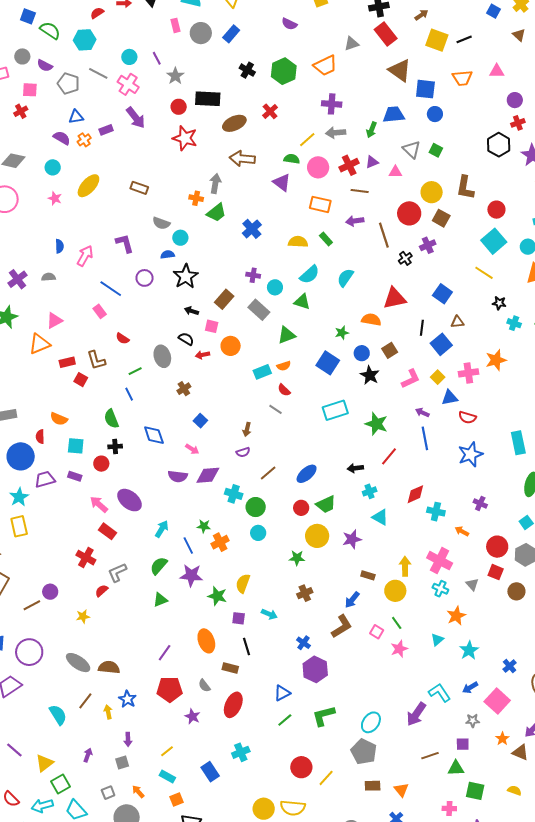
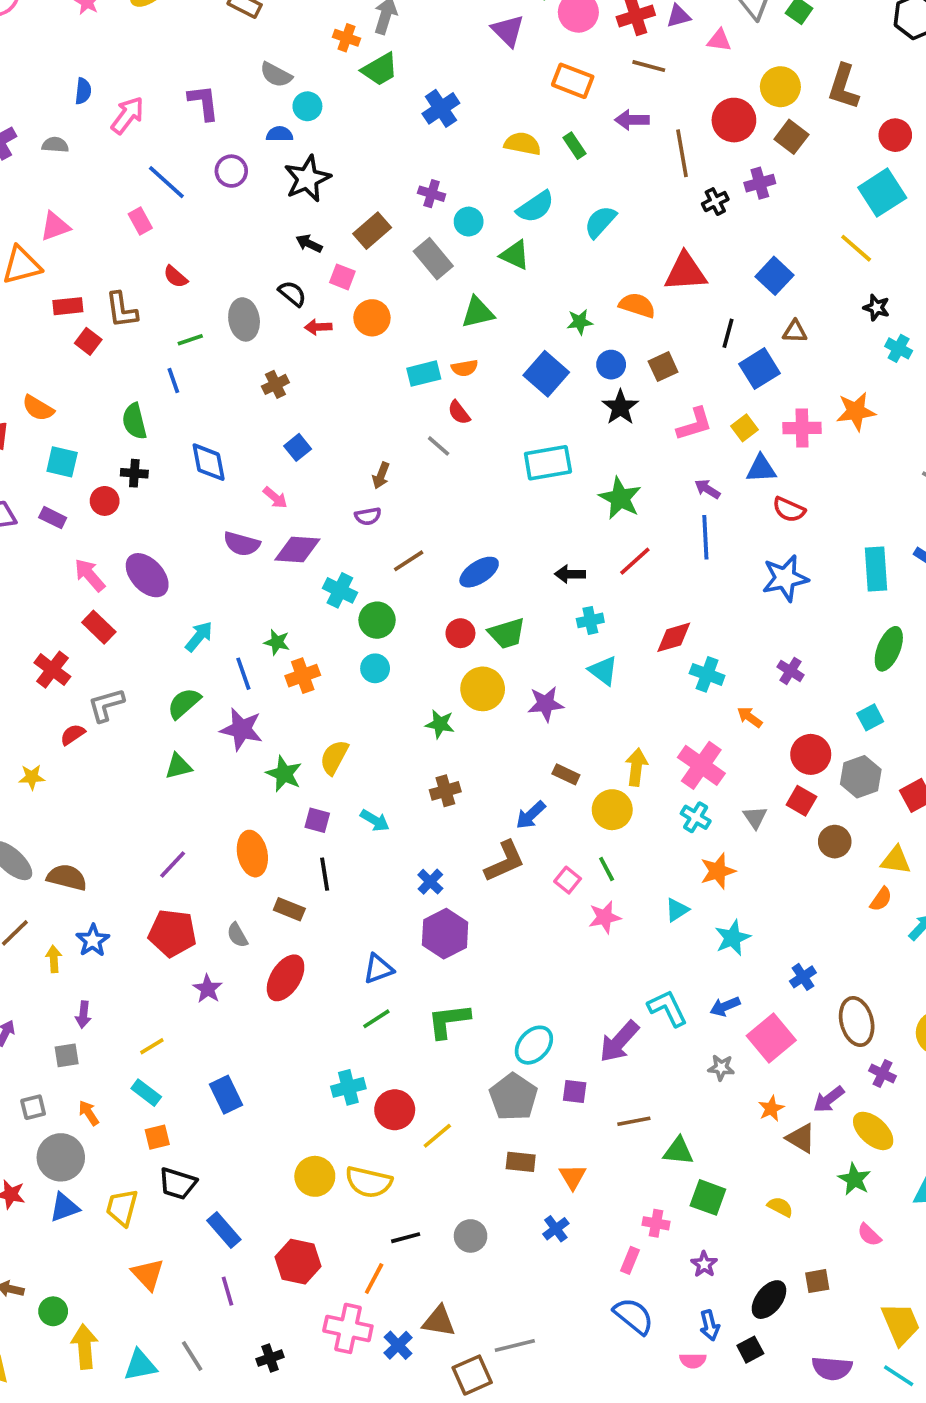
purple square: (463, 744) -> (575, 1091), moved
cyan cross: (241, 752) -> (348, 1087), moved

